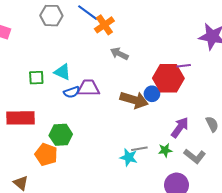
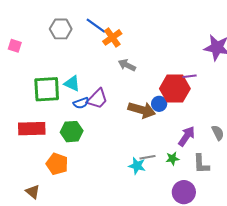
green square: (36, 78) -> (47, 89), size x1.8
purple trapezoid: (88, 88) -> (97, 99), turned 135
green hexagon: (61, 135) -> (72, 132), moved
gray L-shape: (195, 156) -> (201, 164), turned 50

